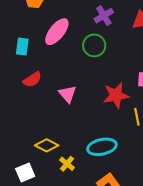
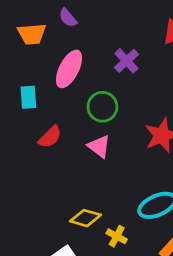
purple cross: (104, 16) -> (127, 61), moved
green circle: (94, 45) -> (102, 107), moved

